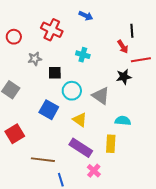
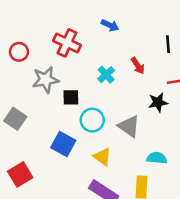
red arrow: (123, 47) -> (138, 66), moved
cyan cross: (83, 55) -> (106, 75), turned 32
gray star: (35, 59) -> (46, 80), size x1.5

